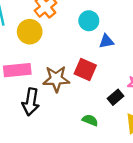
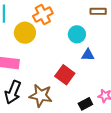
brown star: (56, 79) -> (41, 96), moved

